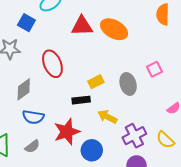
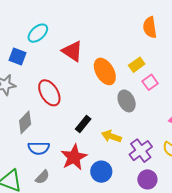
red triangle: (82, 26) -> (72, 51), turned 45
orange ellipse: (114, 29) -> (105, 71), moved, turned 40
yellow rectangle: (96, 82) -> (137, 65), moved
black rectangle: (81, 100) -> (83, 124), turned -36

